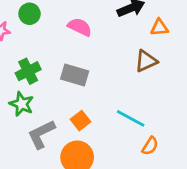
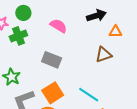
green cross: (28, 71) -> (18, 36), moved
orange square: (81, 121) -> (53, 93), size x1.5

